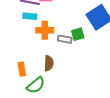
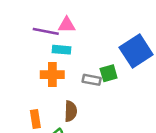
cyan rectangle: (30, 16) -> (61, 50), moved
orange cross: (45, 30) -> (52, 75), moved

